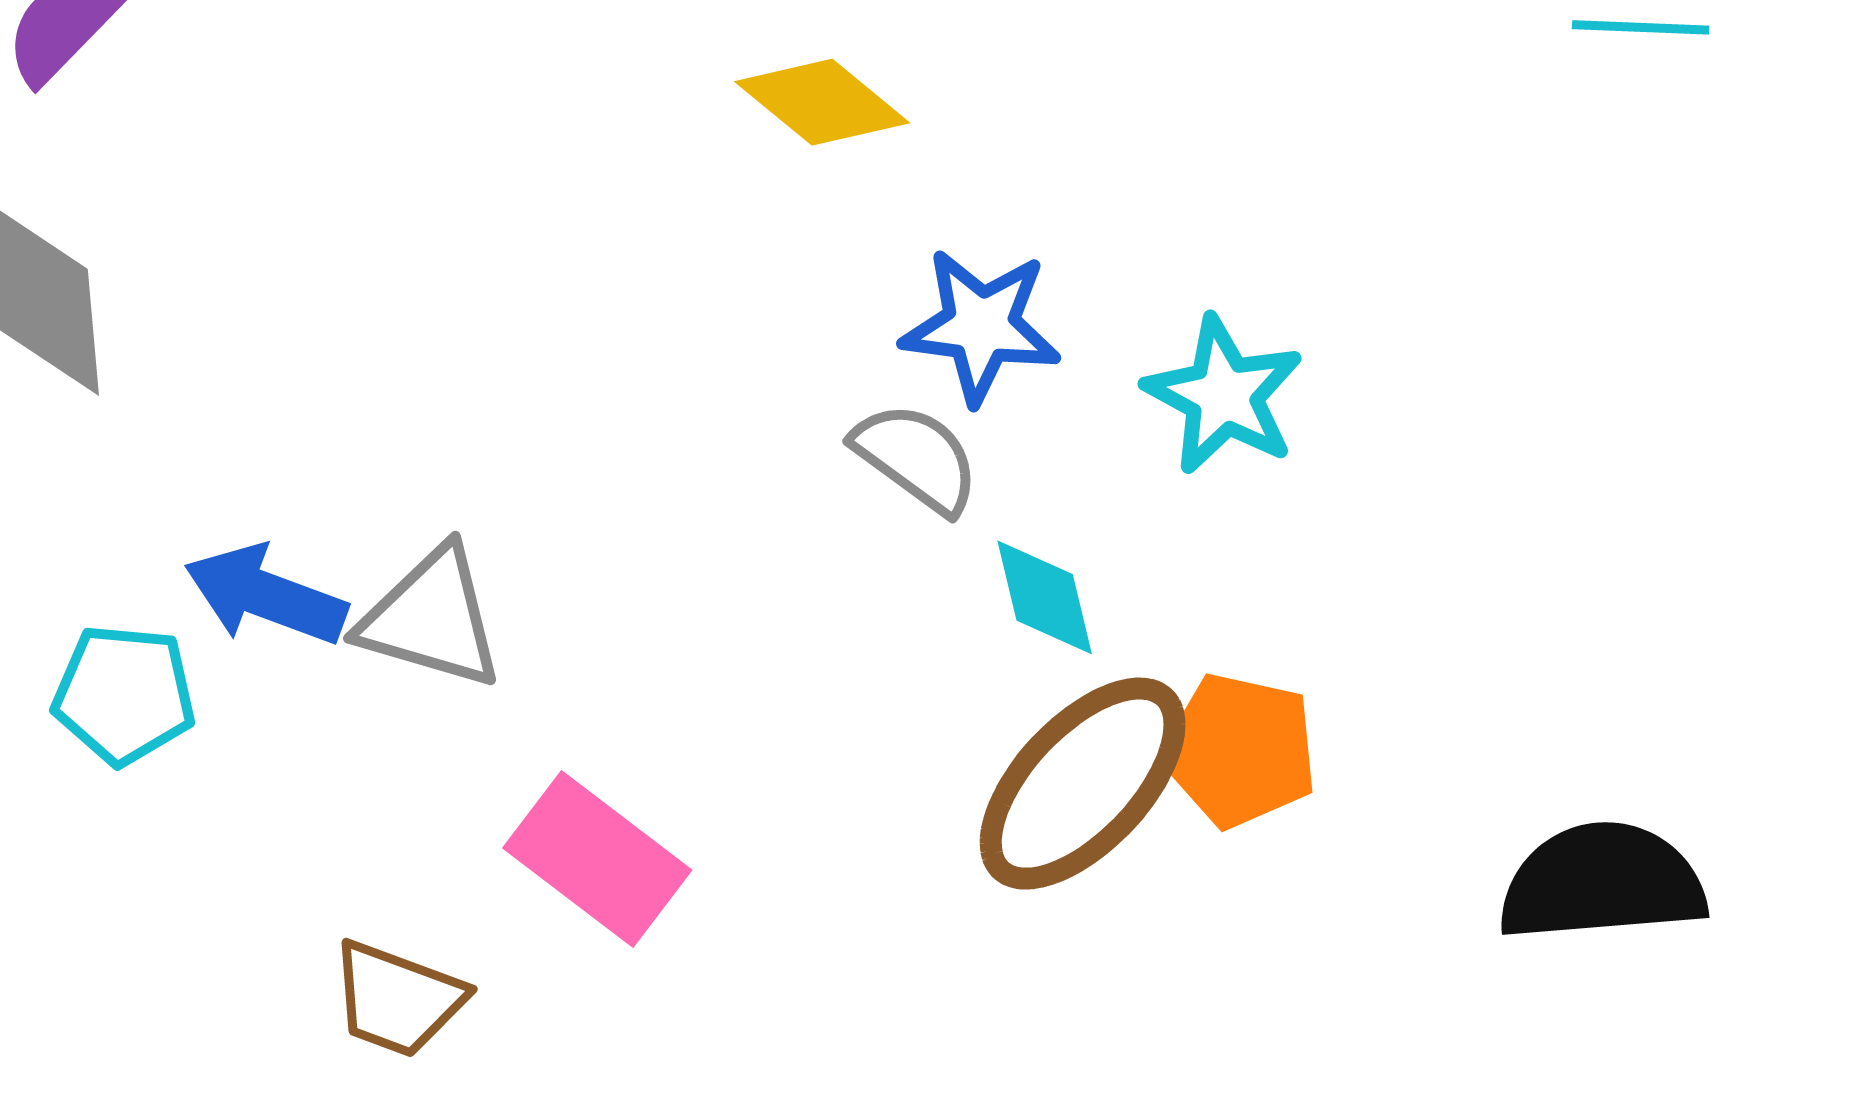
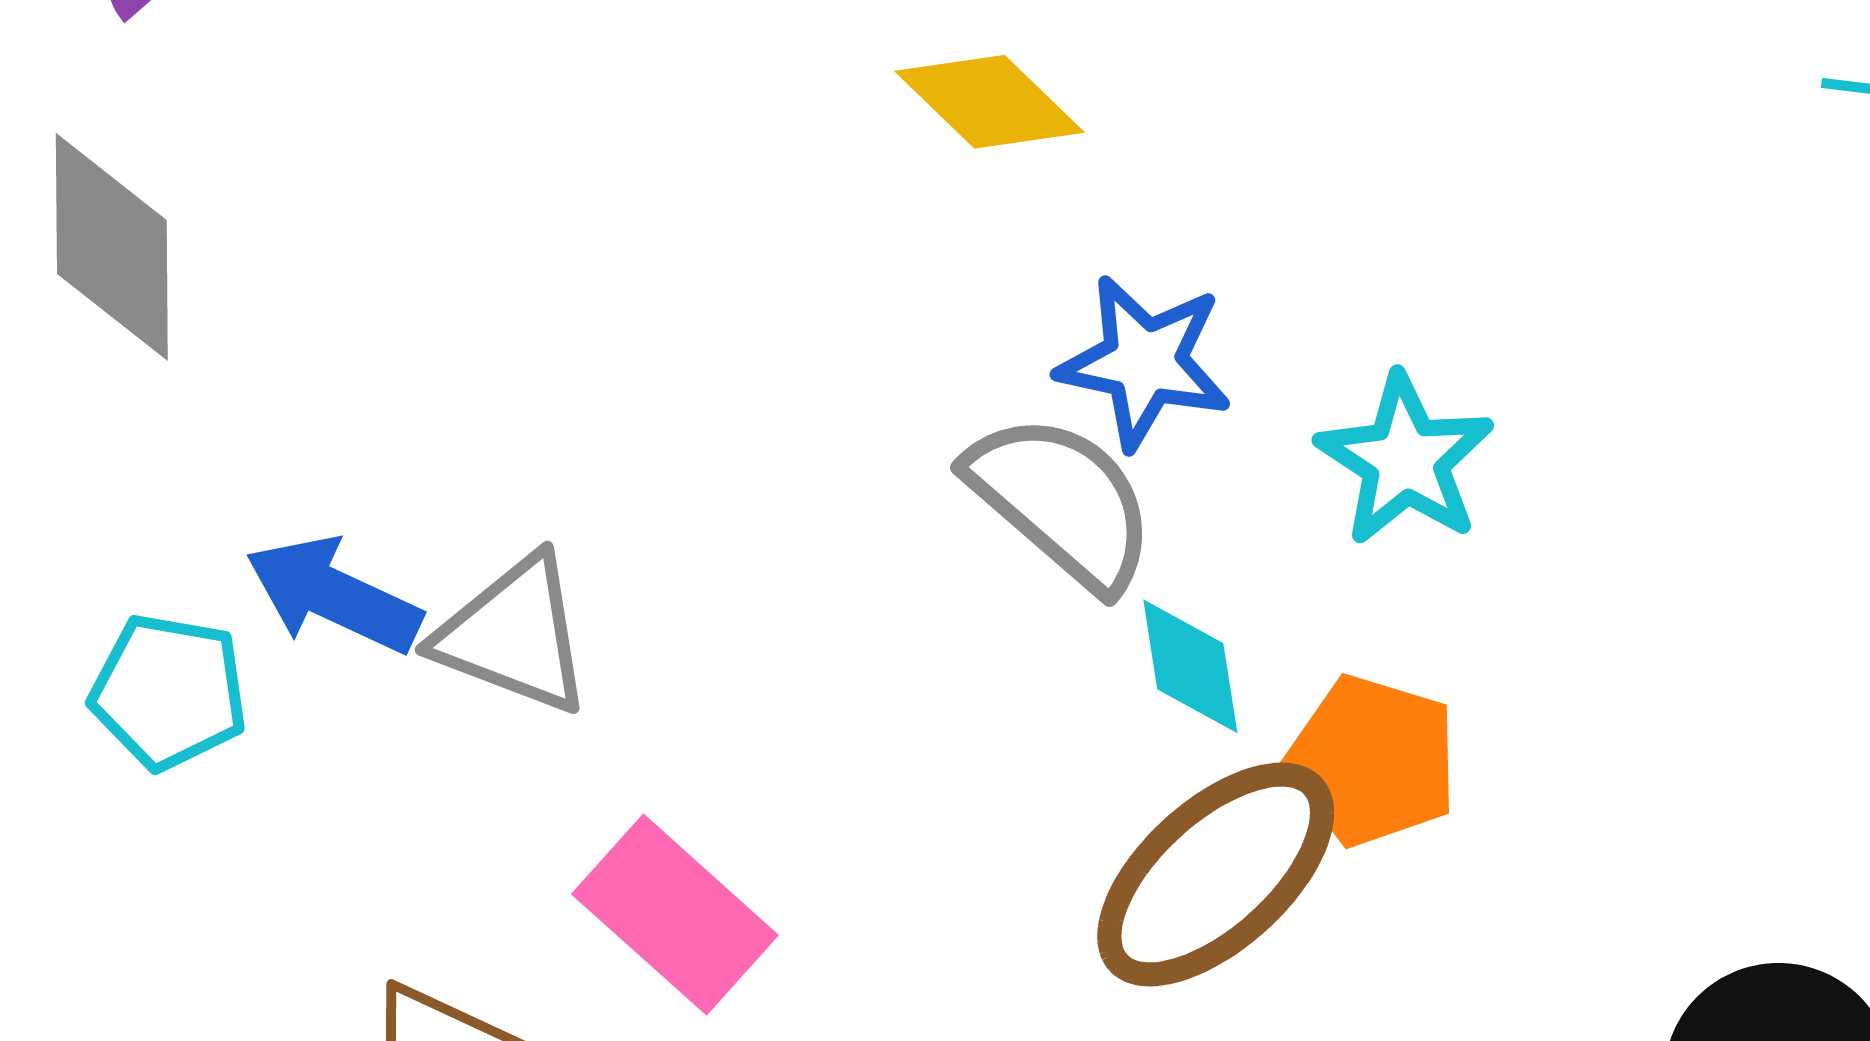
gray semicircle: (916, 458) -> (1062, 501), size x1.4
orange pentagon: (1240, 750) -> (1373, 761), moved

